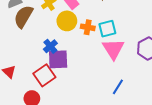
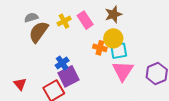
yellow circle: (67, 21) -> (113, 38), moved
purple square: (58, 59) -> (68, 76), turned -30

